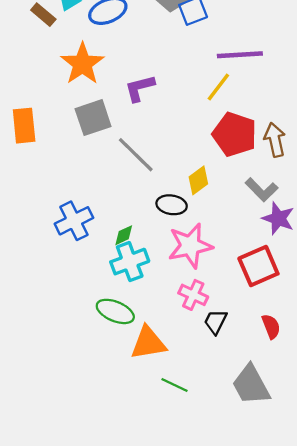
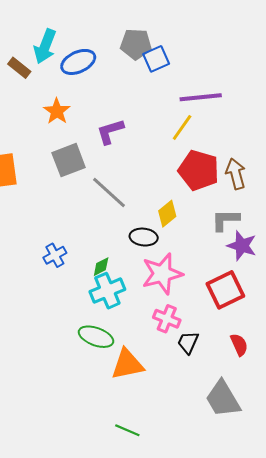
orange star: (82, 64) -> (57, 111), size x0.7
gray L-shape: (262, 190) -> (225, 220), turned 136
blue cross: (74, 221) -> (55, 255), size x0.7
green line: (174, 385) -> (127, 430), moved

